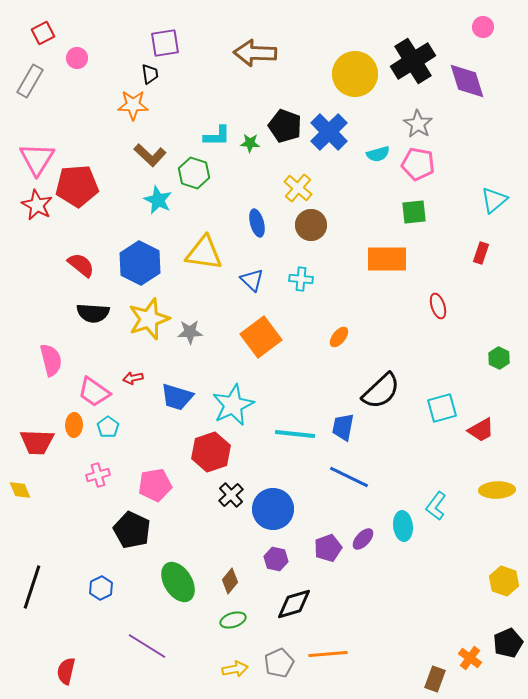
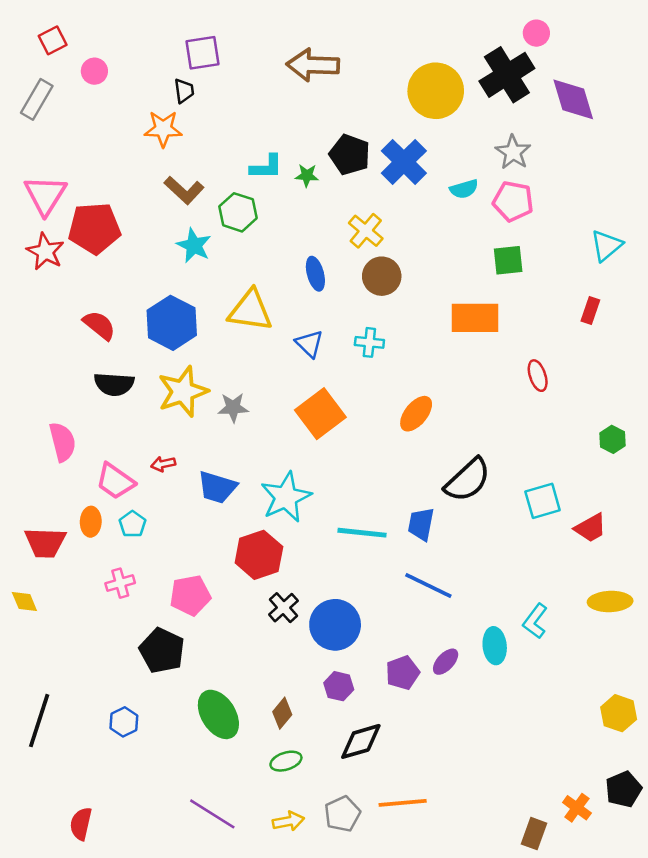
pink circle: (483, 27) -> (536, 33), moved
orange ellipse: (339, 337) -> (416, 414), size x1.4
purple line: (147, 646) -> (212, 814), moved

